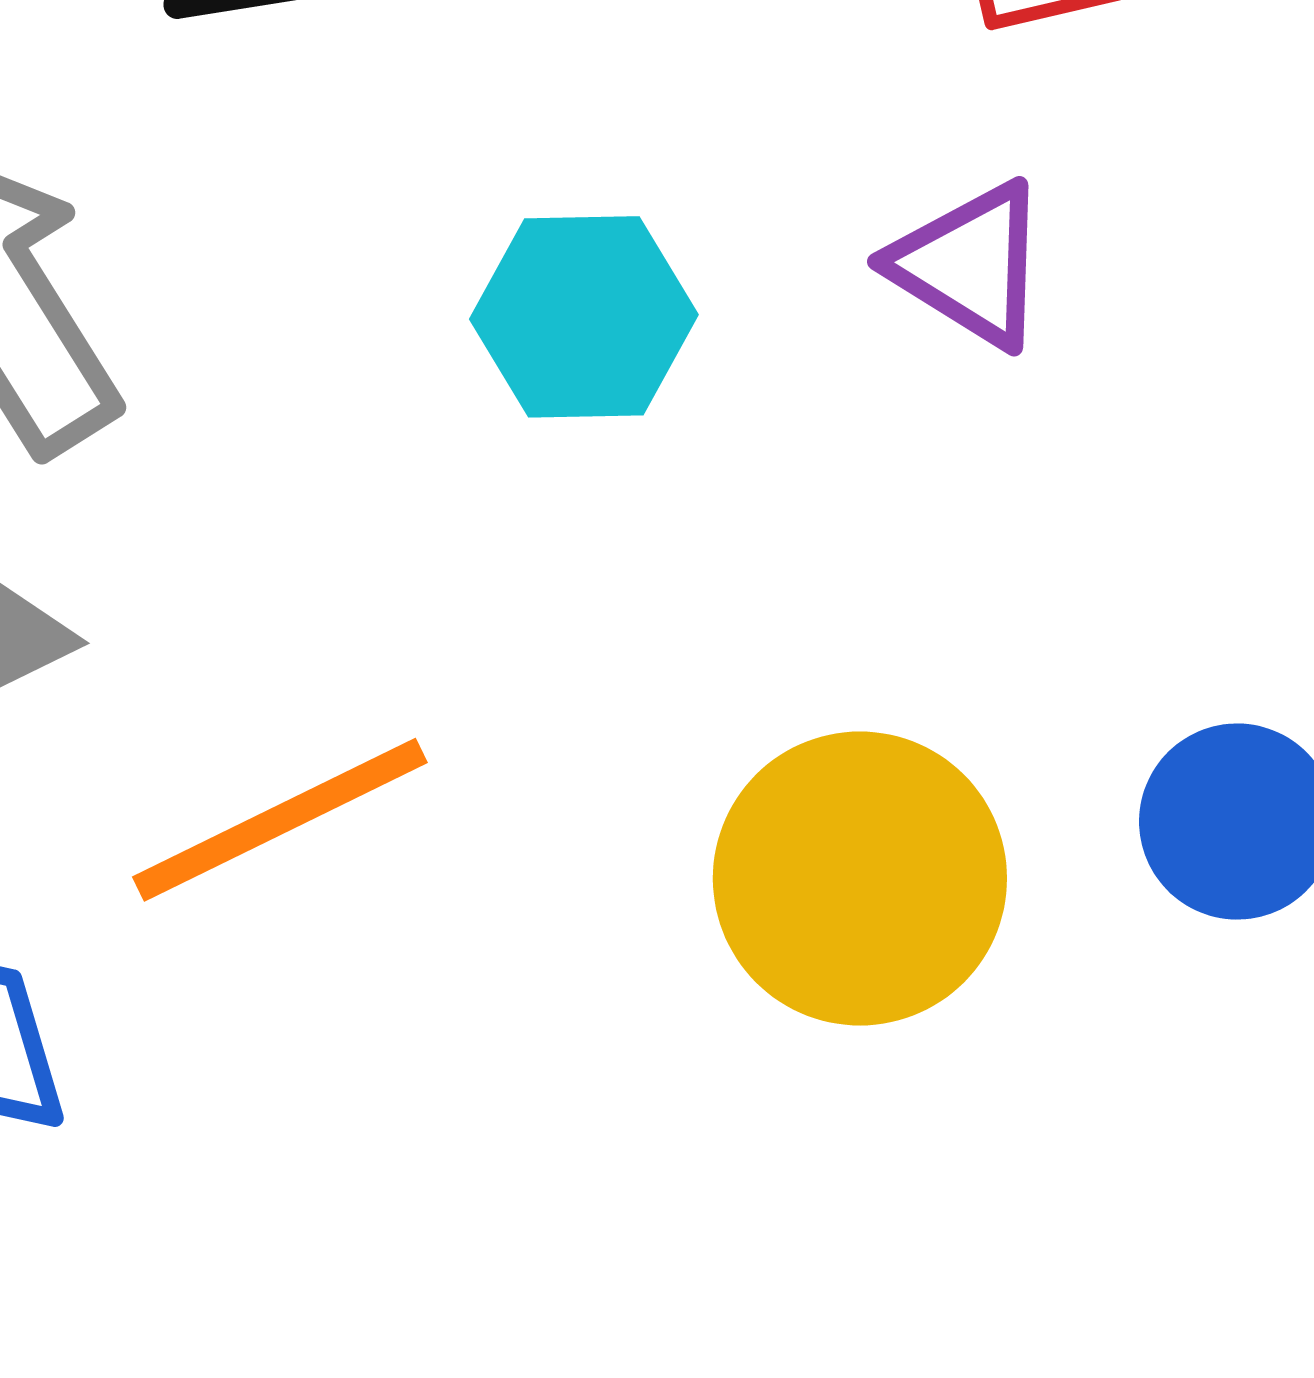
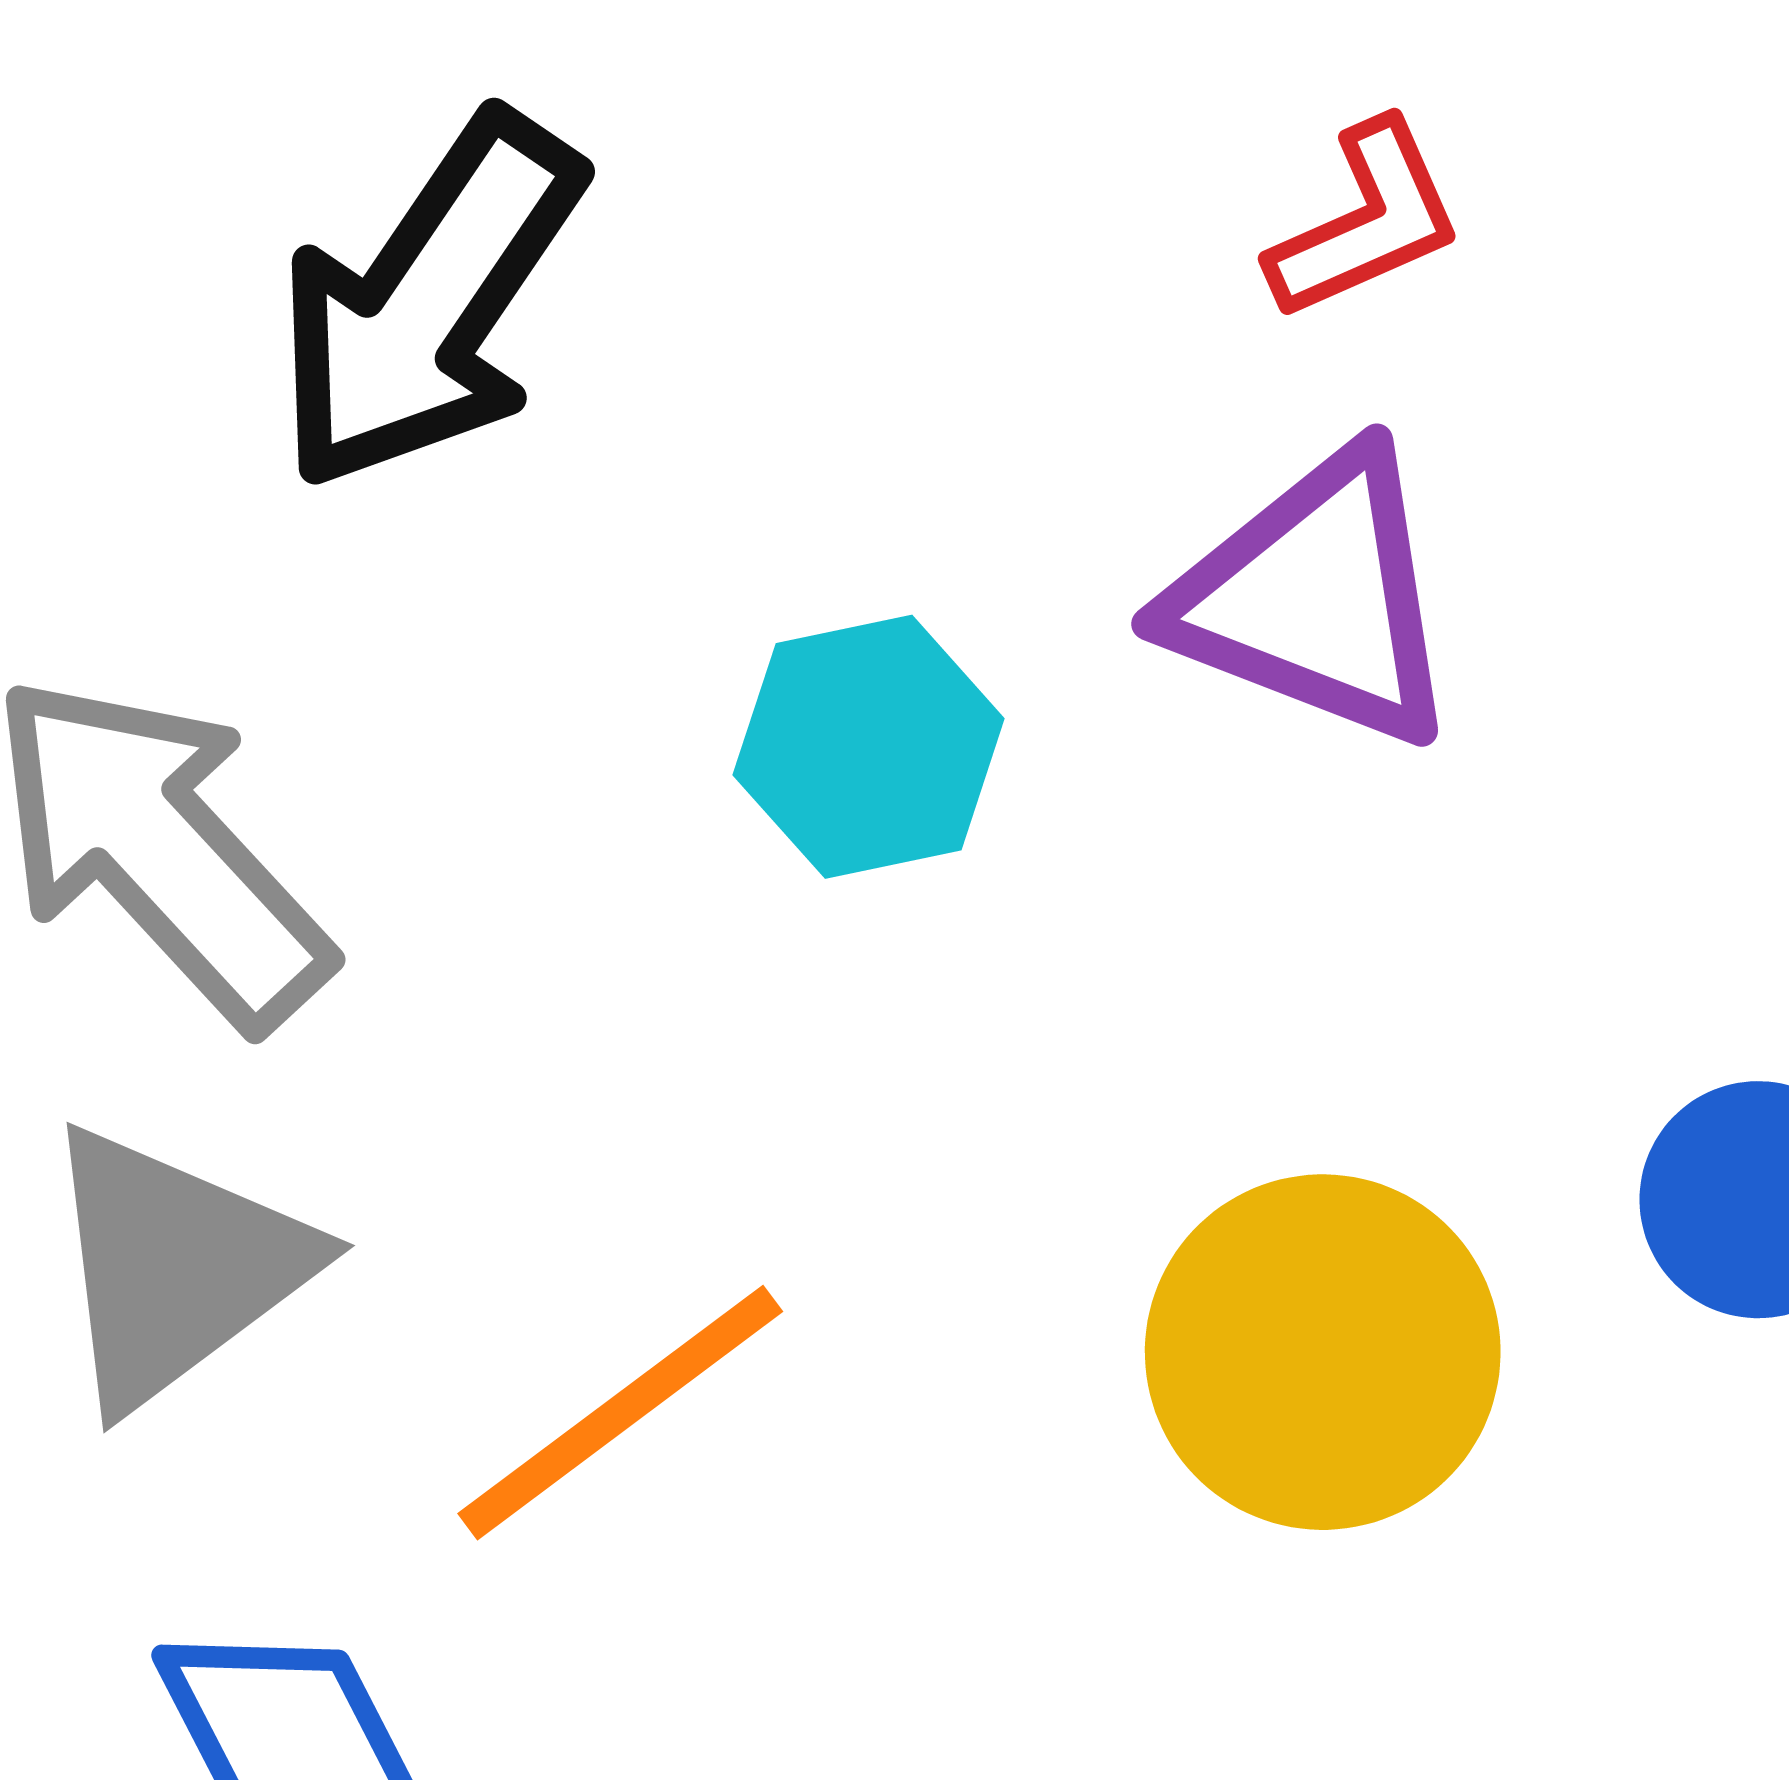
purple triangle: (970, 265) -> (1315, 598), size x1.5

